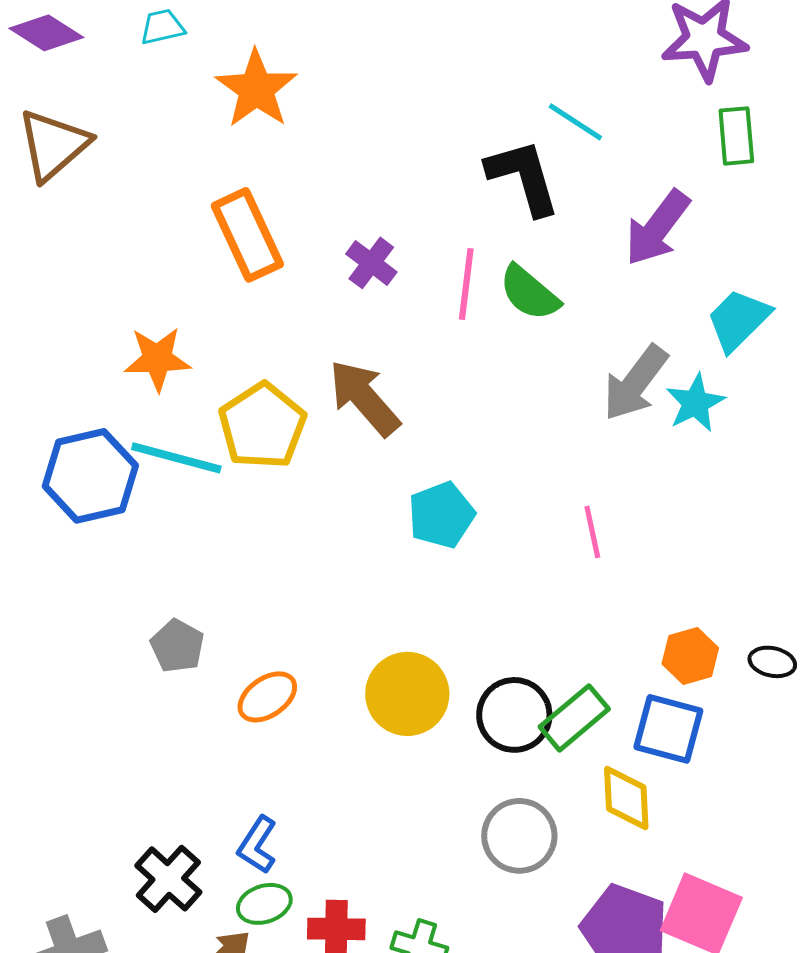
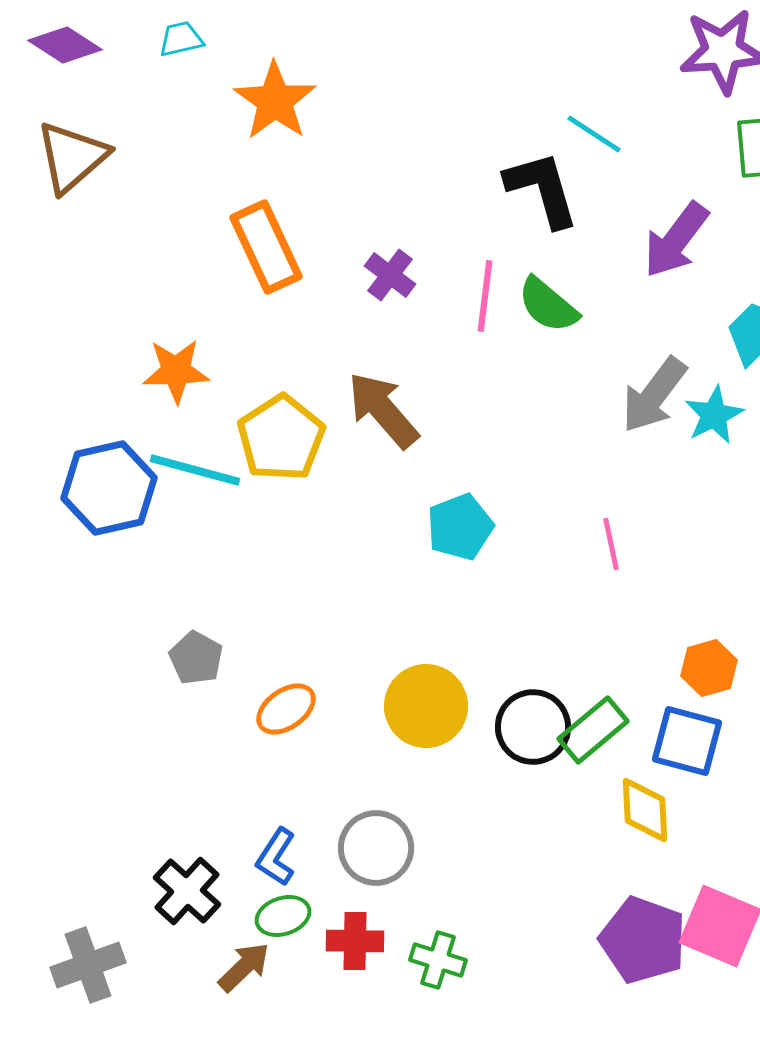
gray circle: (519, 836) -> (376, 848), moved

